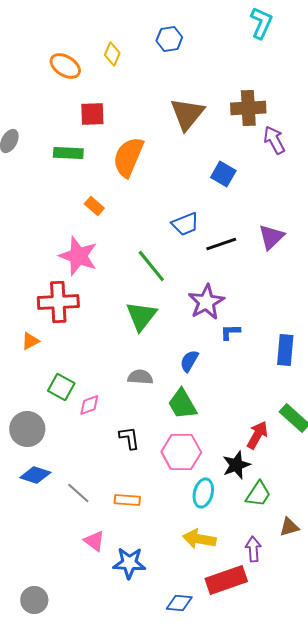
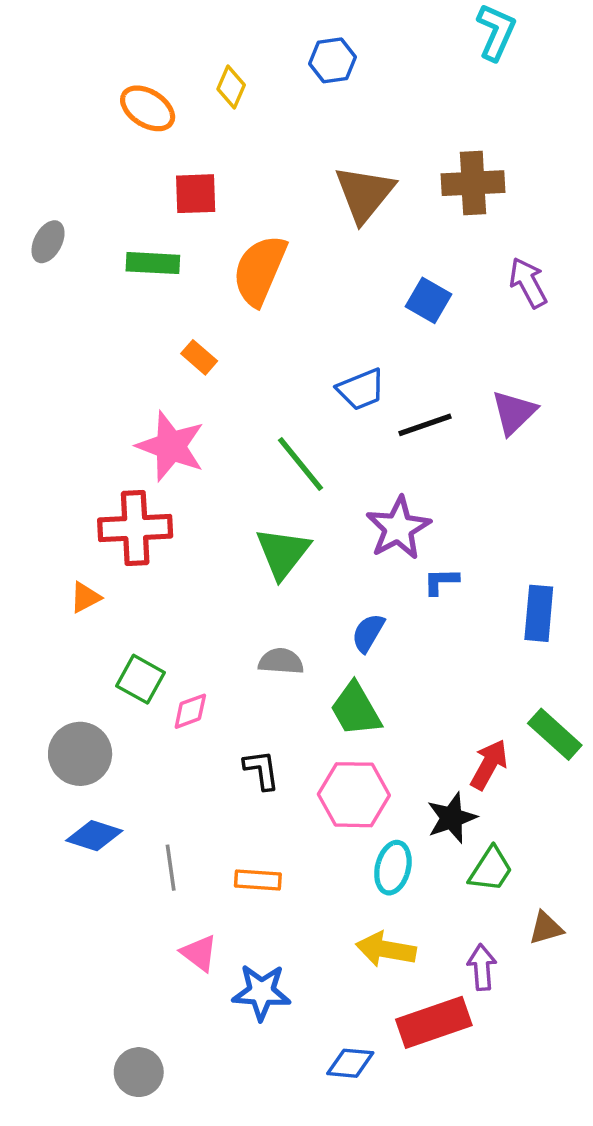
purple arrow: (274, 140) -> (528, 283), moved
gray line: (78, 493) -> (171, 868), turned 40
gray circle: (34, 600) -> (139, 1072), moved

